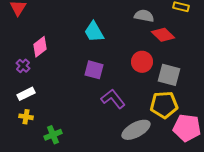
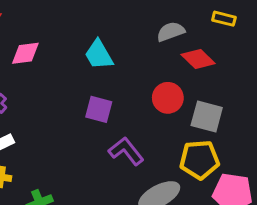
gray semicircle: (144, 16) -> (171, 32), turned -30
pink diamond: (40, 47) -> (25, 53), moved, turned 30

